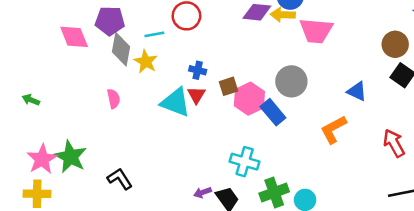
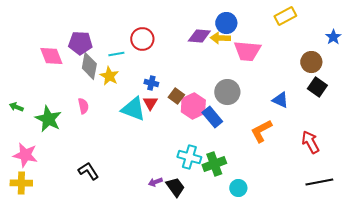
brown square: (228, 86) -> (176, 96), turned -35
green star: (70, 157) -> (48, 119), moved
pink star: (42, 159) -> (25, 155), turned -30
green cross: (274, 192) -> (214, 164), moved

